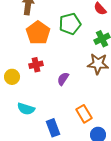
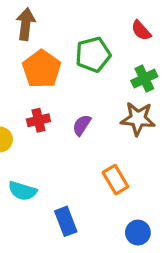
purple semicircle: (63, 79) -> (82, 125), moved
orange rectangle: (84, 114) -> (115, 180), moved

